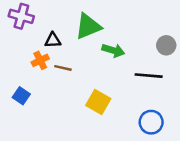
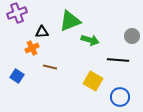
purple cross: (21, 16) -> (17, 13), turned -36
brown line: (63, 68) -> (50, 67), moved
yellow square: (98, 102) -> (93, 81), moved

